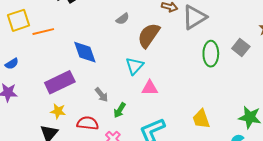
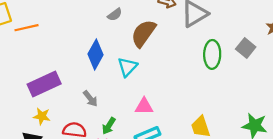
blue diamond: (85, 52) -> (96, 54), moved, turned 48
pink triangle: (150, 88) -> (144, 106), moved
green arrow: (120, 110) -> (109, 126), moved

